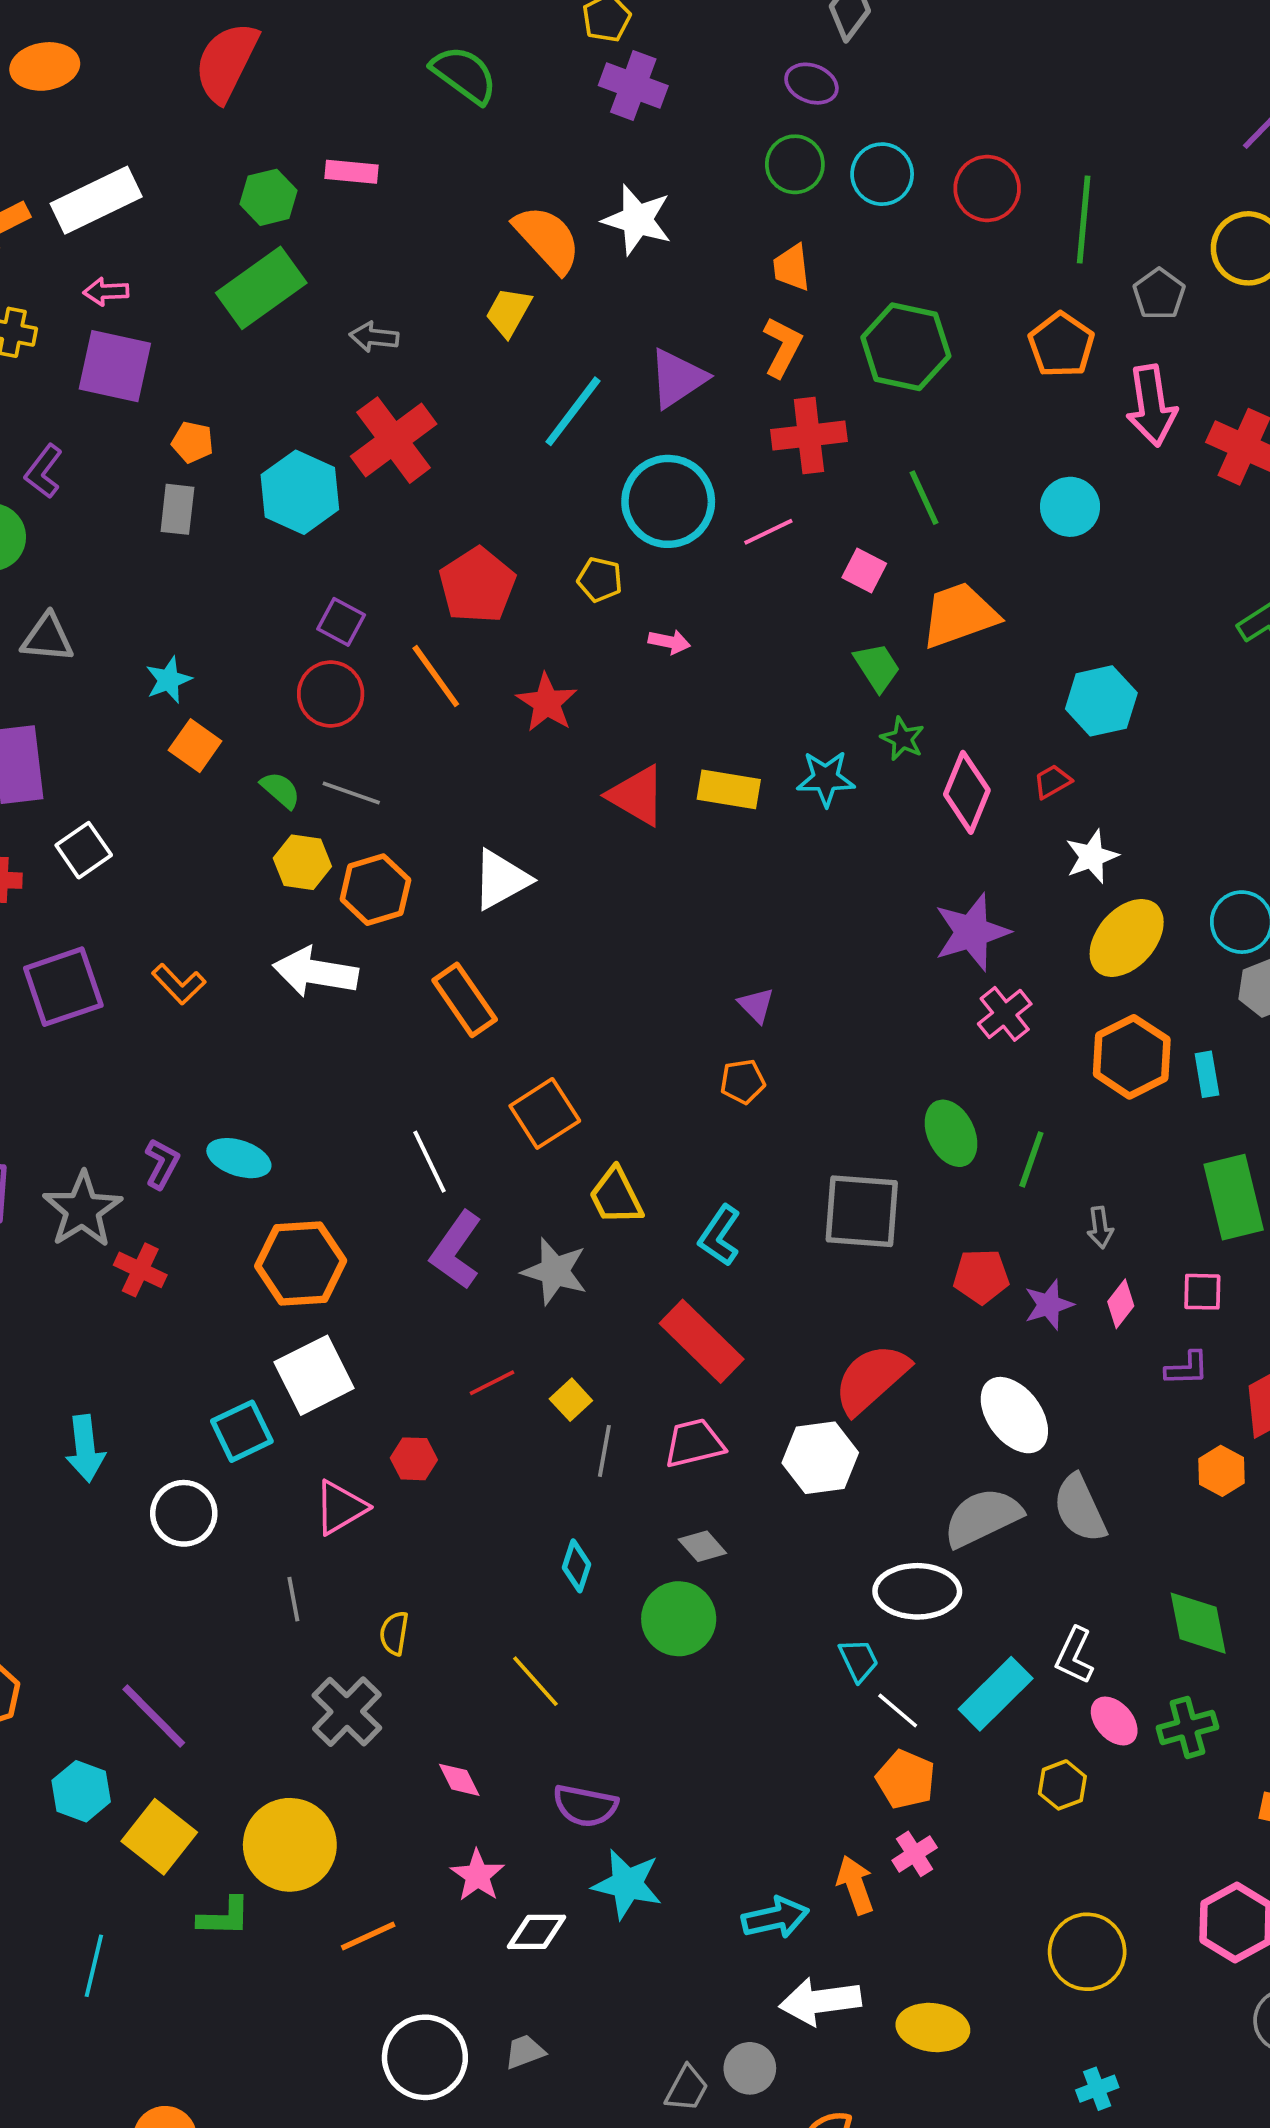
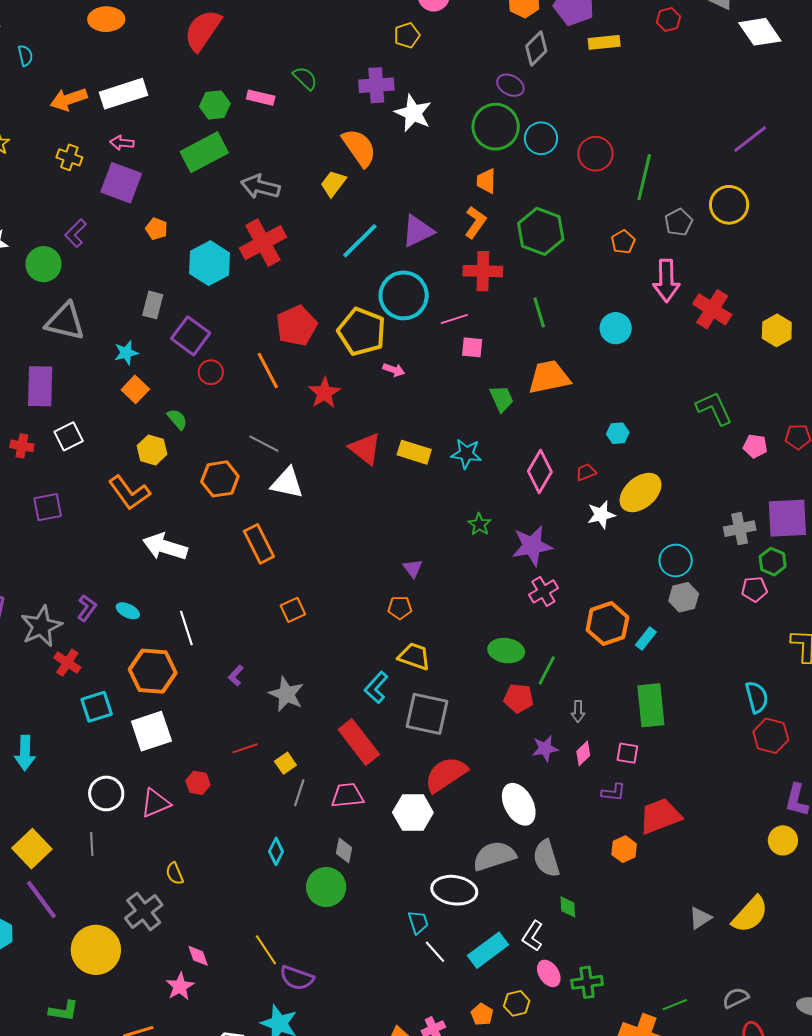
green semicircle: (464, 75) -> (305, 78), moved, size x0.7
purple cross: (633, 86) -> (376, 85), moved, turned -32
green circle: (795, 164) -> (496, 127), size x1.5
white star: (637, 220) -> (413, 113), moved
gray arrow: (374, 337) -> (260, 187), size x1.5
orange pentagon: (1061, 345) -> (623, 242), size x0.7
gray rectangle: (177, 509) -> (153, 305), moved
pink square: (864, 570) -> (472, 347), moved, turned -30
yellow pentagon: (600, 580) -> (362, 332), size x2.0
purple square: (341, 622) -> (191, 336), moved, size x1.5
gray triangle: (47, 638) -> (65, 322), size x1.4
red circle: (331, 694) -> (211, 372), size x0.7
cyan hexagon: (1101, 701) -> (618, 433), size x0.6
green star: (903, 739) -> (479, 524), moved
gray line: (351, 793) -> (264, 444), moved
yellow hexagon: (302, 862) -> (152, 450), moved
white triangle: (501, 880) -> (287, 483), turned 33
yellow ellipse: (1127, 938) -> (641, 493), moved
white arrow: (315, 972) -> (165, 547), moved
orange L-shape: (179, 984) -> (129, 493), moved, size x1.5
purple square: (63, 987) -> (48, 507), size x0.7
cyan rectangle: (1207, 1074) -> (646, 638), turned 40
orange square: (545, 1113) -> (293, 610), size x0.7
green ellipse: (951, 1133) -> (506, 651), turned -64
cyan ellipse: (239, 1158) -> (128, 611), size x0.7
white line: (430, 1162) -> (186, 628), moved
yellow trapezoid: (616, 1196) -> (414, 656), moved, turned 128
gray square: (862, 1211) -> (427, 714), moved
purple L-shape: (456, 1250) -> (236, 676), size x0.5
red pentagon: (981, 1276) -> (519, 698), moved
cyan square: (242, 1431) -> (97, 707), moved
white circle: (184, 1513) -> (106, 793), moved
gray diamond: (702, 1546) -> (344, 850), turned 45
gray line: (293, 1599) -> (92, 844), moved
green diamond: (1198, 1623) -> (568, 907), moved, size x0.6
yellow semicircle: (394, 1633) -> (175, 874), turned -40
yellow line: (535, 1681) -> (266, 950), moved
orange pentagon: (906, 1779) -> (482, 1014), moved, size x0.7
purple semicircle: (585, 1806) -> (297, 978), moved
yellow square: (159, 1837) -> (32, 849), moved
yellow circle: (290, 1845) -> (96, 950), moved
pink star: (477, 1875) -> (180, 986), moved

